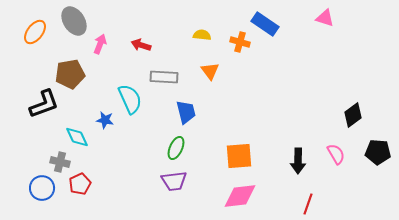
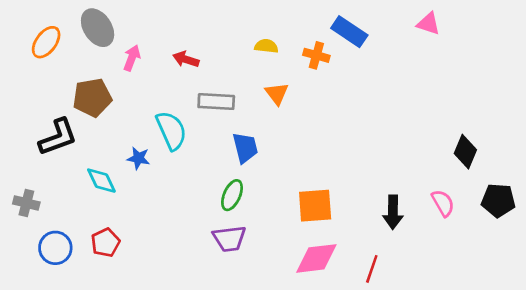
black diamond: (353, 115) -> (465, 152), turned -30
gray cross: (60, 162) -> (26, 203), moved
red line: (308, 204) -> (372, 269), moved

